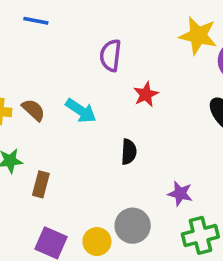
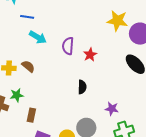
purple semicircle: (110, 55) -> (68, 46), moved
cyan arrow: (81, 111) -> (38, 37), moved
brown rectangle: (41, 184) -> (31, 115), moved

